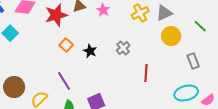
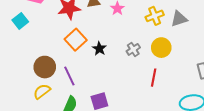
yellow circle: (171, 36) -> (161, 48), moved
orange square: (66, 45) -> (76, 40), size x1.5
brown circle: (14, 87) -> (45, 67), moved

